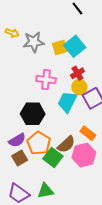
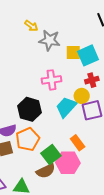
red cross: (77, 73) -> (92, 80), moved
pink cross: (46, 80) -> (51, 80), turned -30
brown semicircle: (66, 144) -> (46, 171), moved
green square: (53, 157) -> (51, 154), moved

